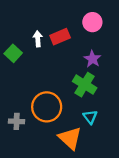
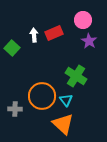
purple star: (92, 59) -> (89, 41), moved
cyan triangle: (90, 117) -> (66, 100), moved

